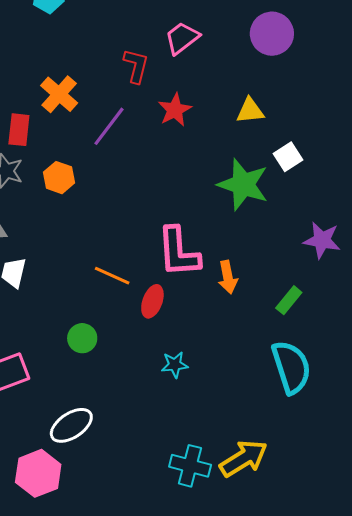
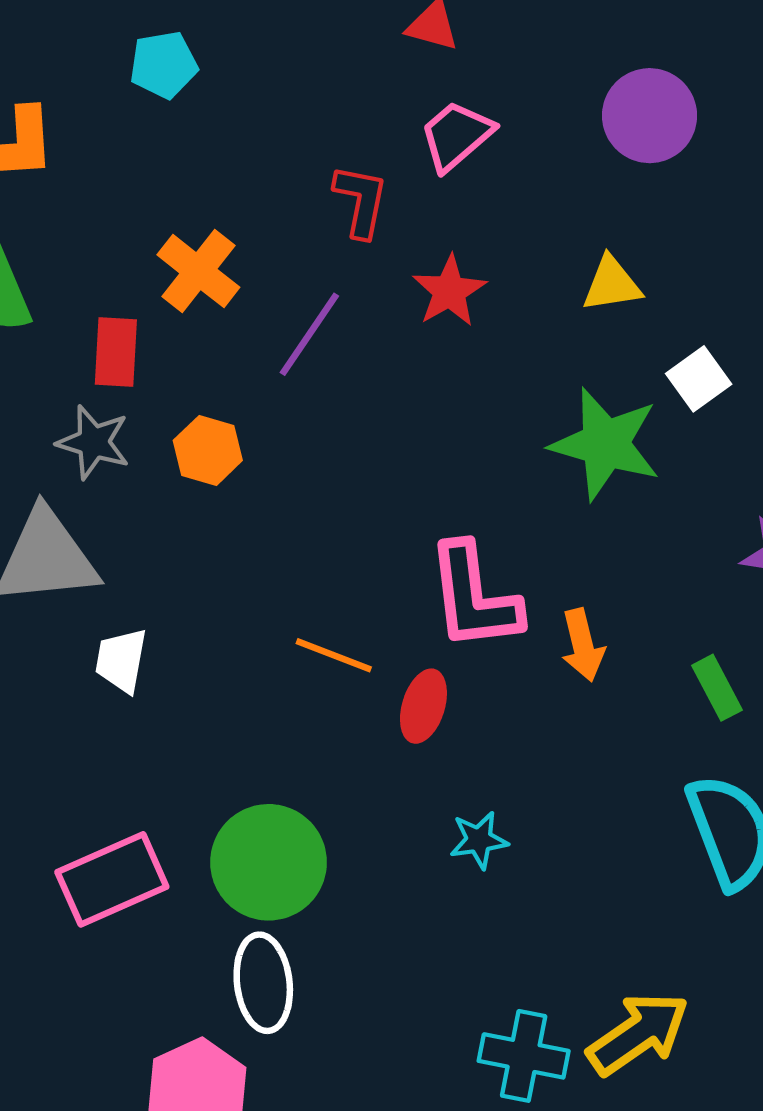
green rectangle: (289, 300) -> (717, 688), turned -64
green circle: (82, 338) -> (269, 862), moved, size x1.8
white ellipse: (71, 425) -> (263, 983), turned -60

